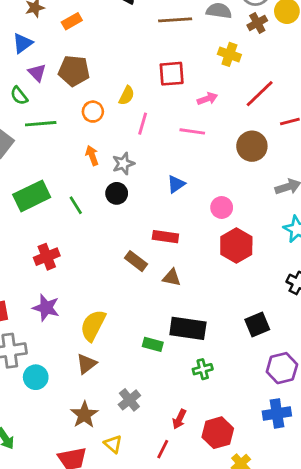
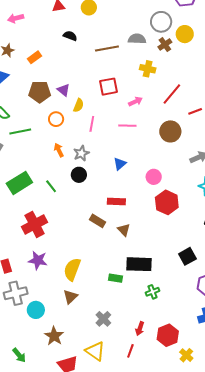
purple triangle: (37, 73) -> (64, 90), moved
red cross: (47, 257) -> (35, 224), size x1.4
brown triangle: (172, 278) -> (124, 230), turned 40
brown star: (84, 415) -> (54, 336), moved
yellow triangle: (113, 444) -> (95, 351), size x1.5

